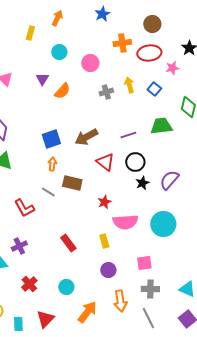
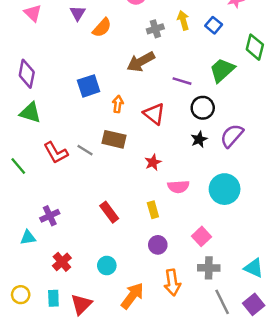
green trapezoid: (161, 126) -> (222, 70), turned -35
purple line: (128, 135) -> (182, 81), turned 35
brown arrow: (86, 137) -> (141, 62), moved
black circle: (135, 162) -> (203, 108), moved
orange arrow: (52, 164) -> (118, 104), moved
red L-shape: (24, 208) -> (56, 153), moved
pink semicircle: (125, 222) -> (178, 187), size x0.7
pink square: (144, 263) -> (201, 236), turned -35
gray line: (148, 318) -> (222, 302), moved
cyan rectangle: (18, 324) -> (53, 298), moved

